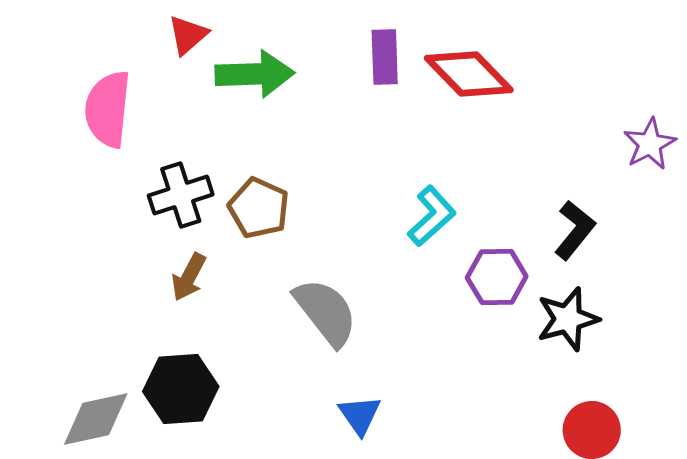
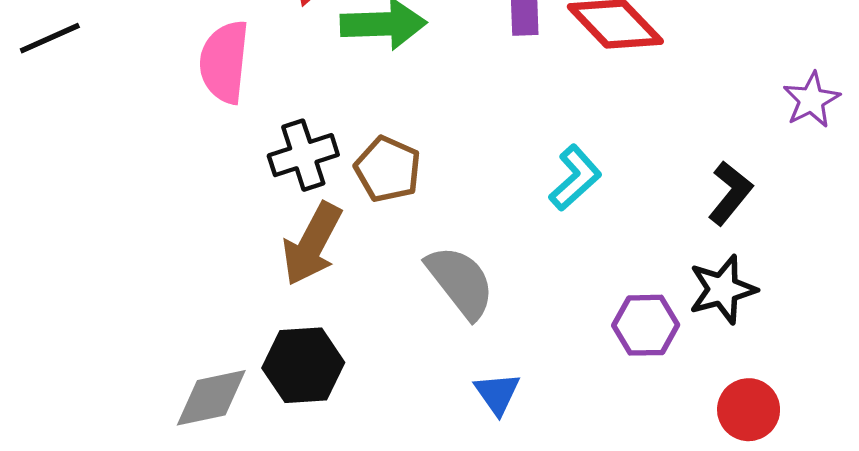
brown arrow: (189, 277) -> (312, 244), size x1.6
purple hexagon: (497, 277) -> (646, 325), moved

